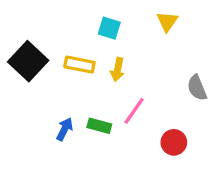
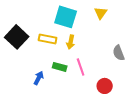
cyan square: (109, 28) -> (66, 17), size x1.6
pink line: (134, 111) -> (81, 67), turned -54
green rectangle: (99, 126) -> (60, 67), moved

